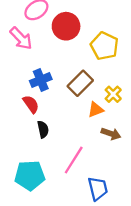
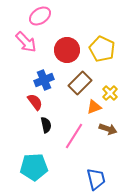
red circle: (66, 26) -> (67, 50), moved
pink line: (74, 160) -> (74, 136), moved

